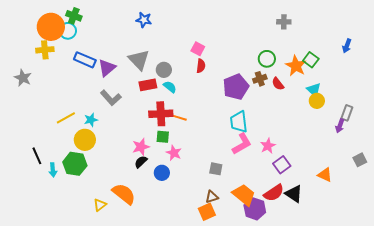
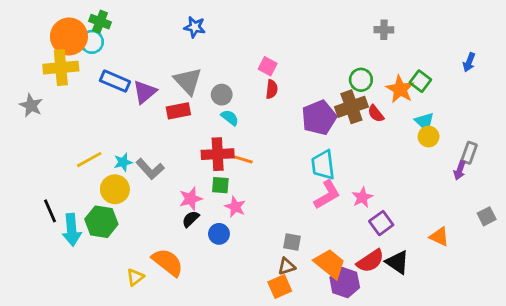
yellow cross: (45, 50) -> (61, 68), size x1.4
brown cross: (260, 79) -> (351, 107), size x1.6
red rectangle: (148, 85) -> (178, 111), moved
gray L-shape: (111, 98) -> (150, 169), moved
gray square: (216, 169) -> (292, 242), moved
cyan arrow: (53, 170) -> (72, 230), size x1.6

